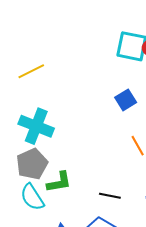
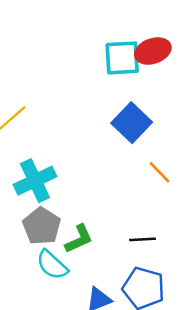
blue square: (126, 100) -> (132, 123), size x1.5
cyan cross: (36, 126) -> (35, 181), turned -32

